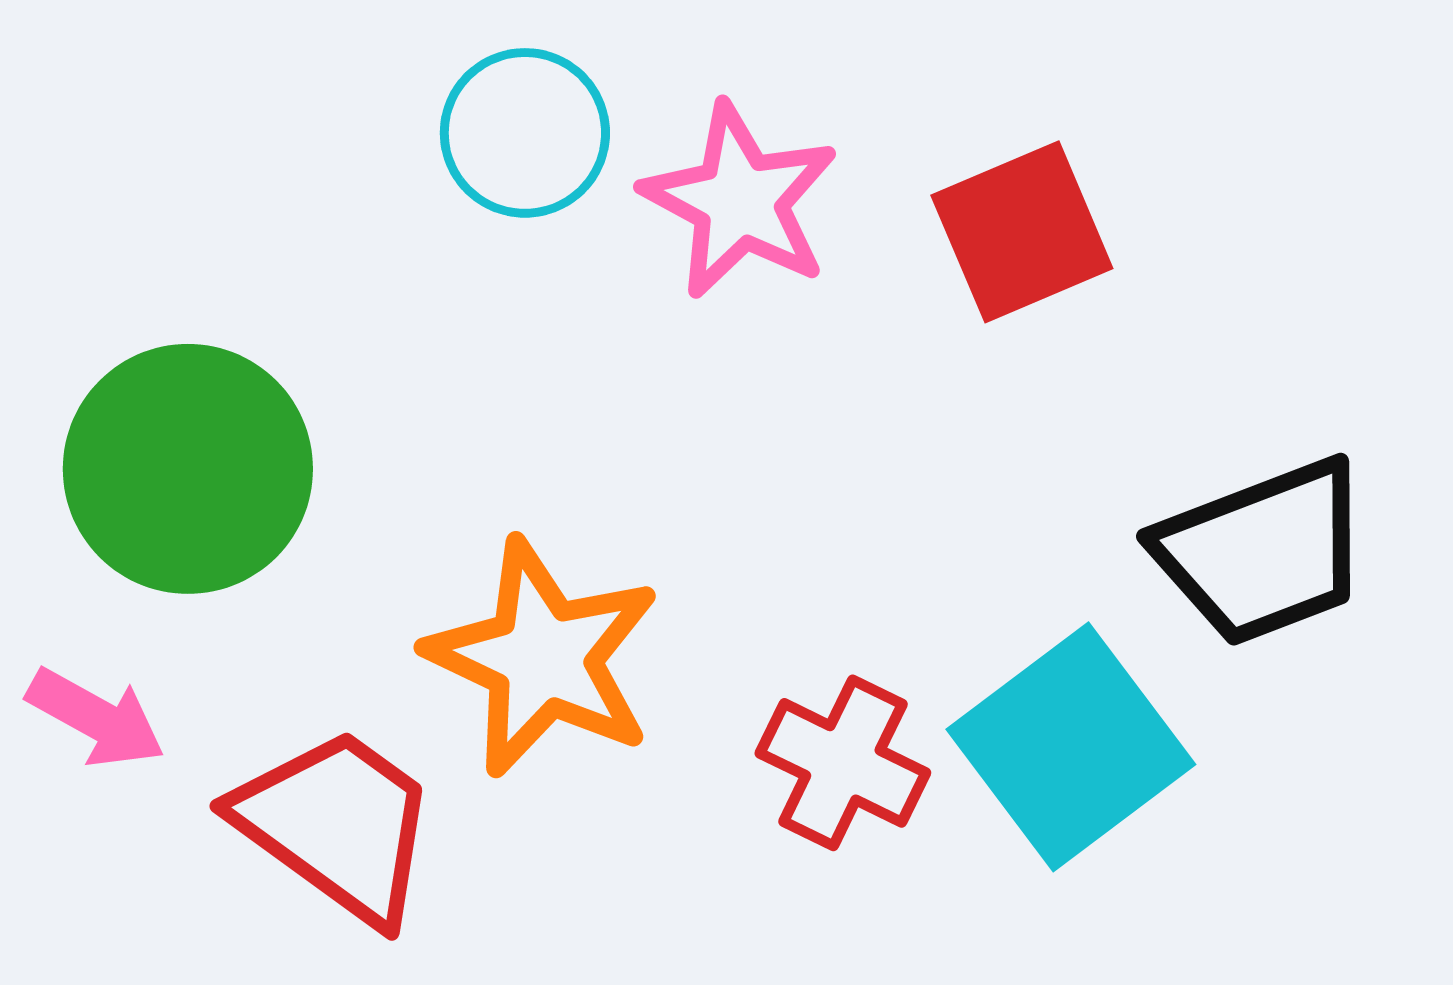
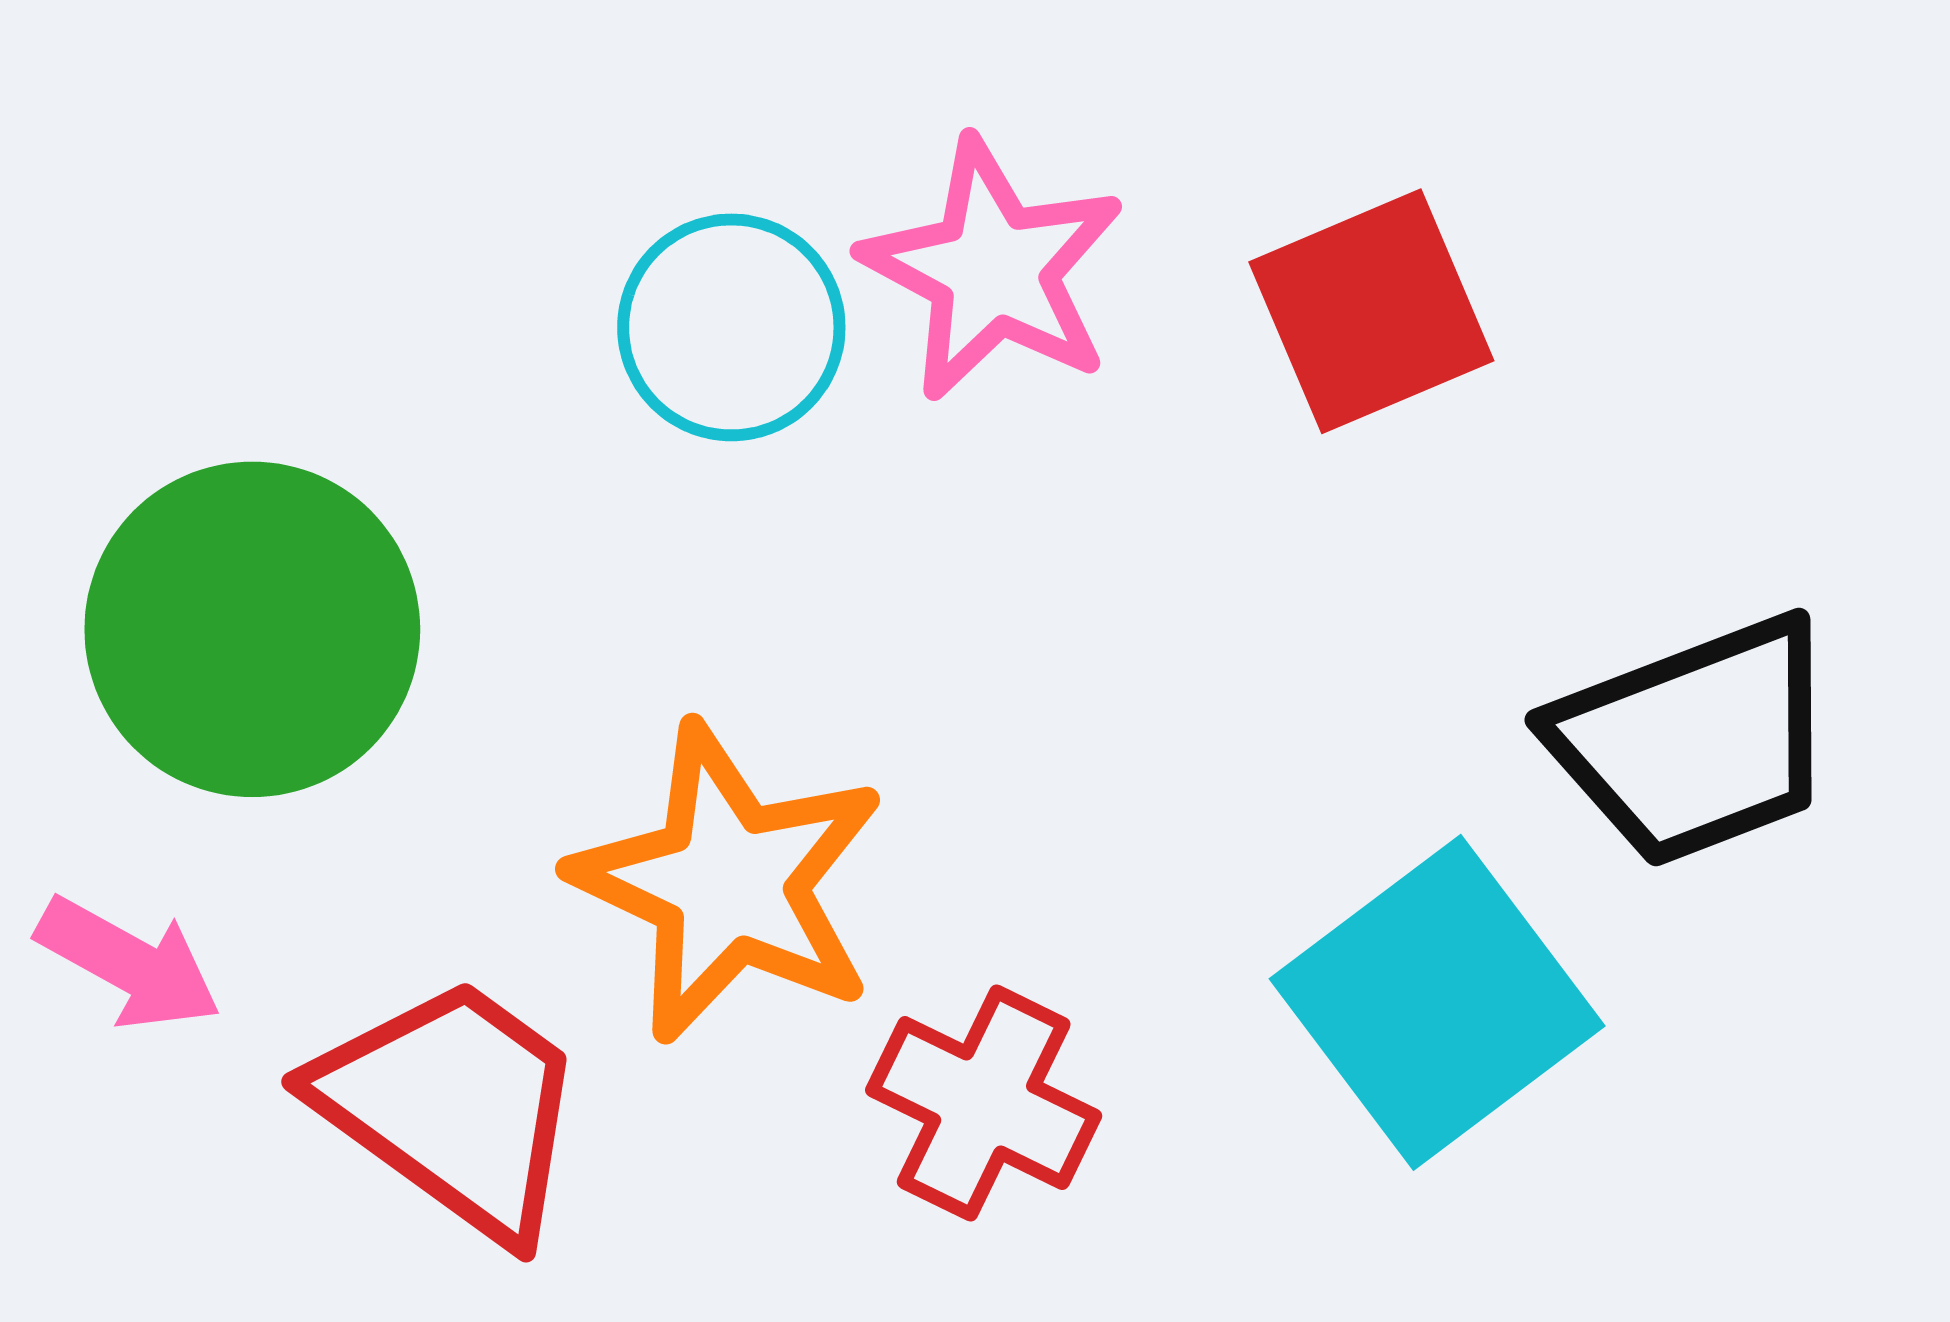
cyan circle: (525, 133) -> (731, 327), moved
red cross: (843, 763) -> (984, 1103), moved

